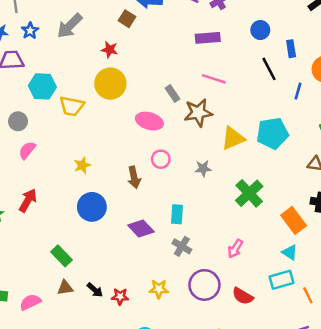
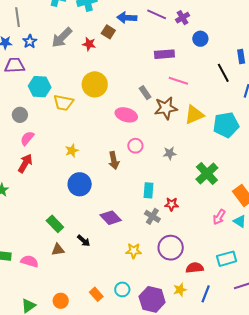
blue circle: (260, 30) -> (200, 39), moved
purple rectangle: (208, 38) -> (164, 54), moved
red star: (110, 50) -> (89, 44), moved
yellow triangle: (233, 138) -> (194, 115), moved
red arrow: (28, 200) -> (25, 163), moved
purple diamond: (141, 229) -> (111, 218), moved
pink arrow: (235, 249) -> (219, 217), moved
cyan rectangle: (282, 280) -> (227, 259), moved
black arrow: (95, 290) -> (84, 241), moved
red star: (120, 296) -> (172, 204), moved
red semicircle: (243, 296) -> (195, 268), moved, turned 144
pink semicircle: (30, 302) -> (30, 261), turned 42

